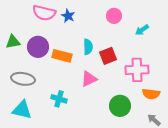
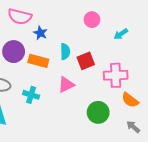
blue star: (68, 16) -> (40, 33), moved
orange semicircle: (151, 94) -> (130, 100), turned 30
cyan cross: (59, 99) -> (31, 95), moved

